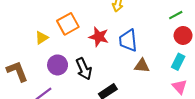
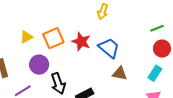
orange square: (68, 24) -> (53, 38), moved
blue trapezoid: (128, 40) -> (109, 48), turned 130
black arrow: (84, 69) -> (58, 83), moved

